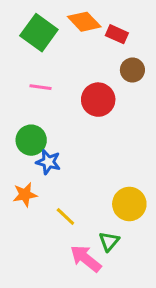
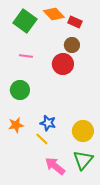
brown circle: (132, 70) -> (72, 45), moved
blue star: (48, 162) -> (48, 123), moved
green triangle: (109, 241) -> (83, 160), moved, size x1.5

